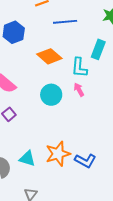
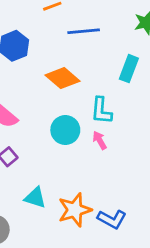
cyan L-shape: (79, 68) -> (101, 111), moved
pink arrow: (79, 90) -> (100, 140), moved
cyan triangle: (27, 159) -> (35, 198), moved

